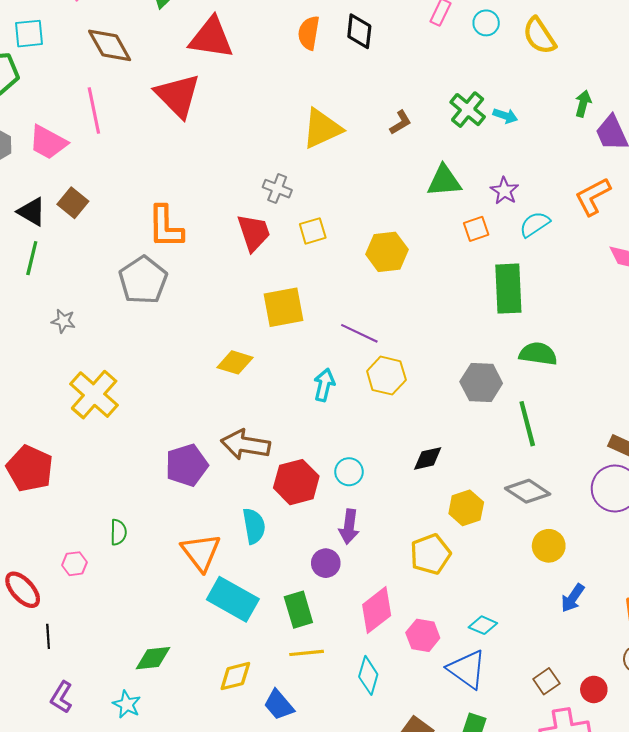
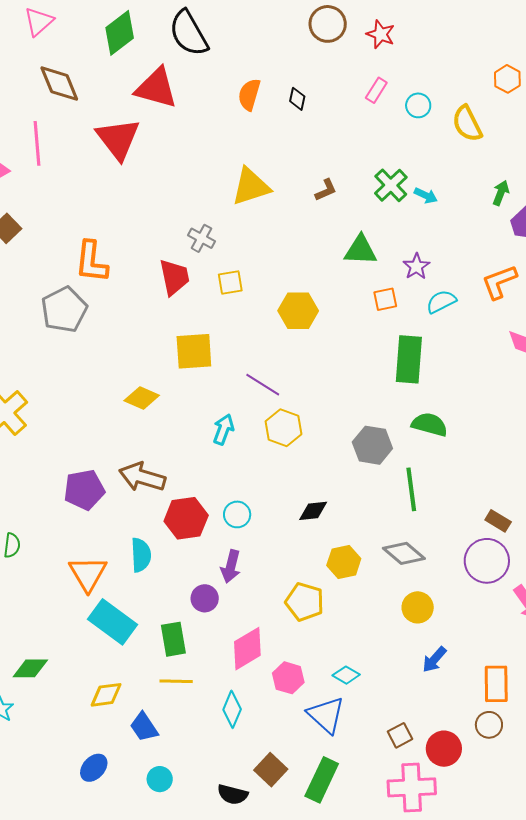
black diamond: (359, 31) -> (297, 99), size x0.7
yellow pentagon: (430, 554) -> (305, 602), turned 30
red circle: (594, 689) -> (444, 749), size x1.4

